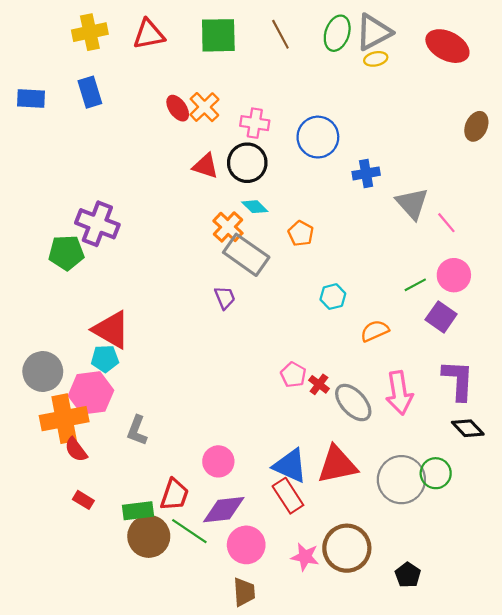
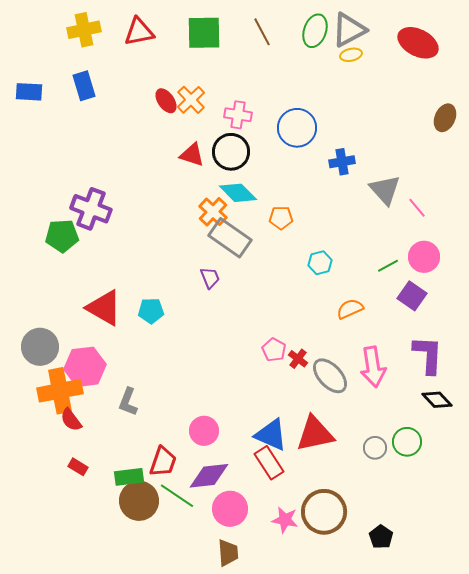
cyan diamond: (255, 207) -> (238, 193), size x1.5
orange pentagon: (301, 233) -> (281, 218), turned -30
cyan hexagon: (333, 297) -> (320, 263), moved
cyan pentagon: (105, 359) -> (151, 311), moved
gray circle: (401, 480) -> (375, 448), size x0.5

